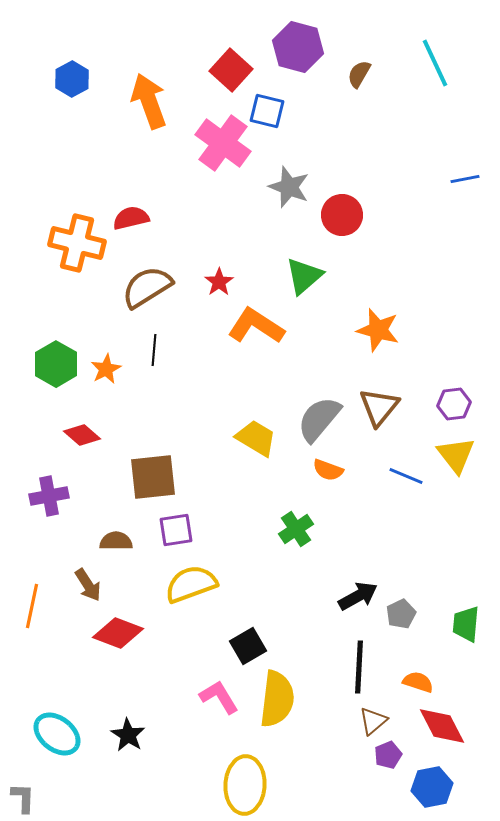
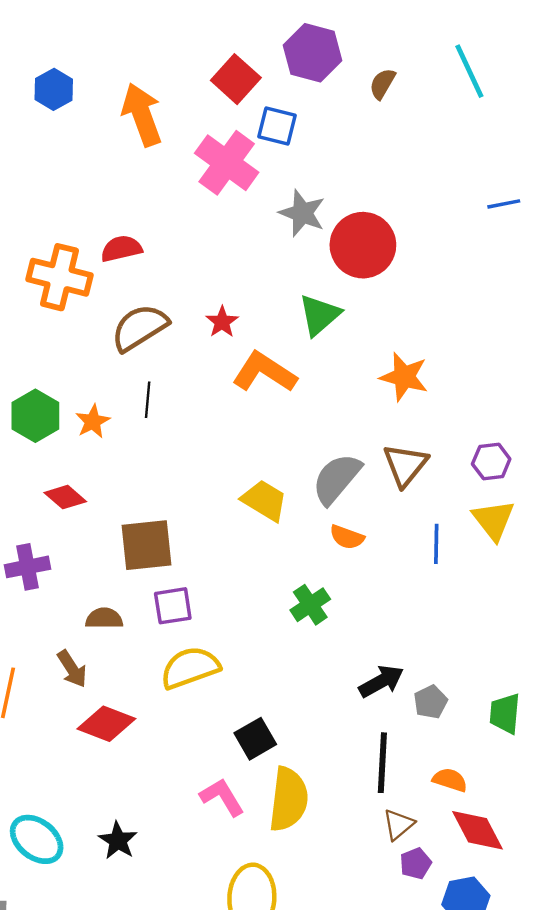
red circle: (342, 215) -> (363, 245), size x1.4
blue line: (406, 476) -> (436, 544), turned 68

